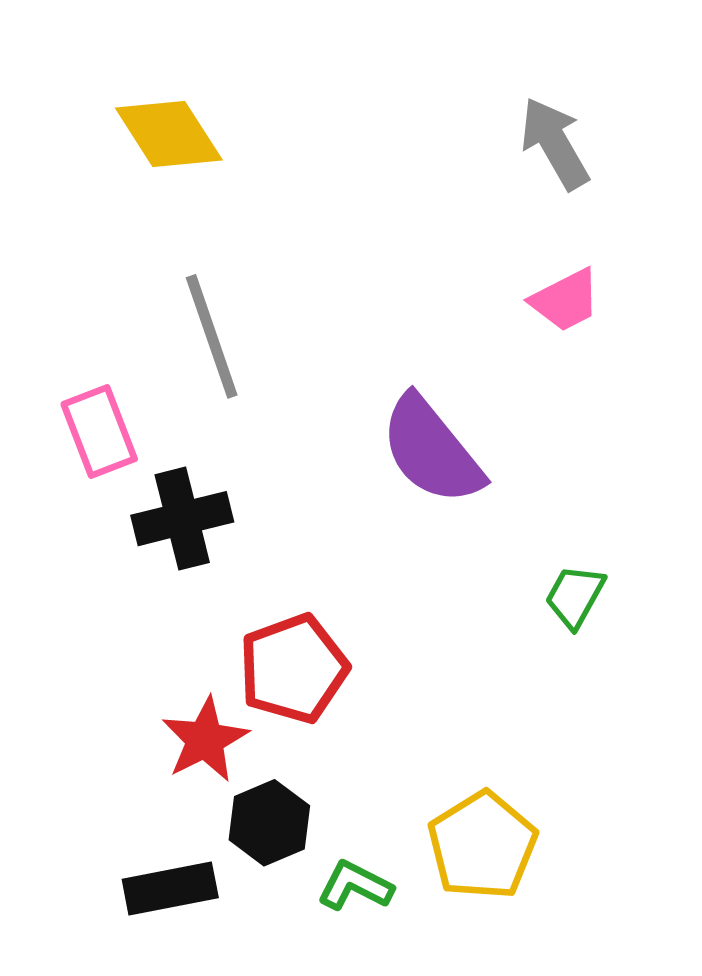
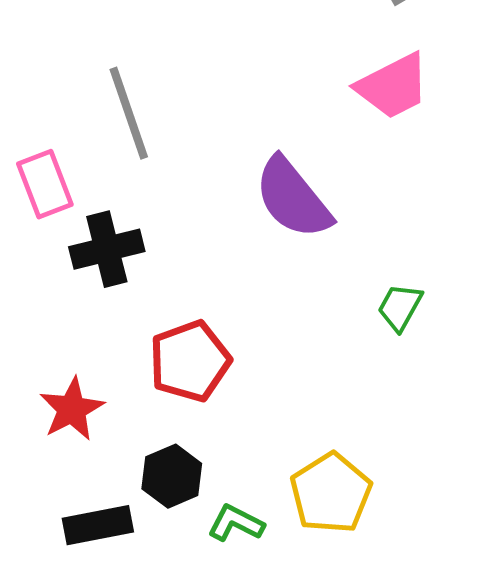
pink trapezoid: (565, 300) -> (393, 86), size x1.4
red star: (205, 740) -> (72, 409), moved

